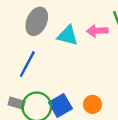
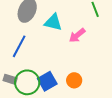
pink arrow: (97, 31) -> (77, 35), moved, turned -36

